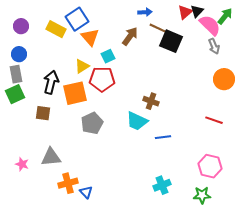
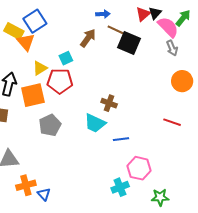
orange triangle: (90, 37) -> (26, 42), moved
pink hexagon: (210, 166) -> (139, 168), moved

